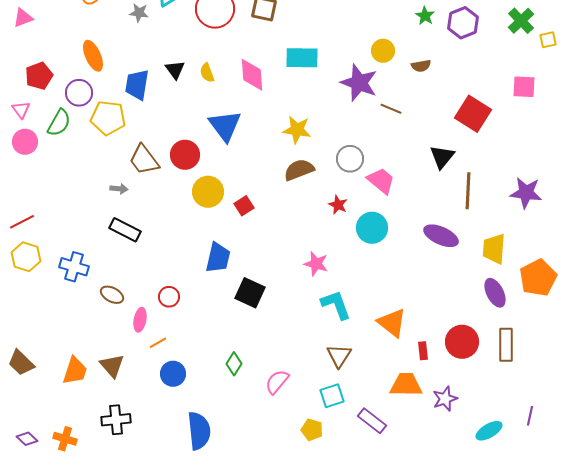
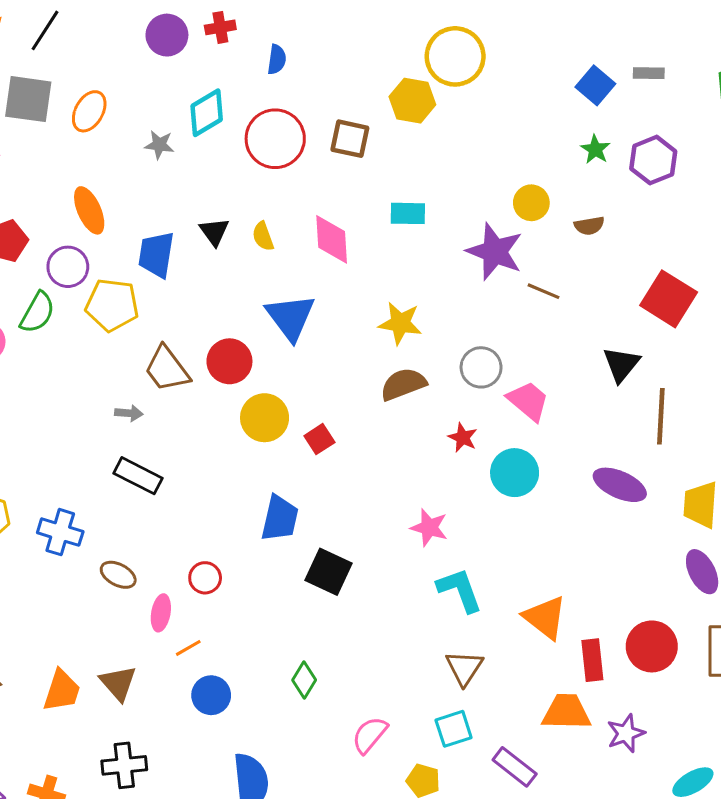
cyan rectangle: (302, 58) -> (408, 213), size x0.7
red rectangle: (423, 351) -> (592, 660), size x1.5
pink semicircle: (277, 382) -> (370, 735), moved

